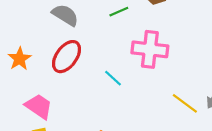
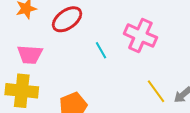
pink trapezoid: (39, 106) -> (30, 55), turned 132

